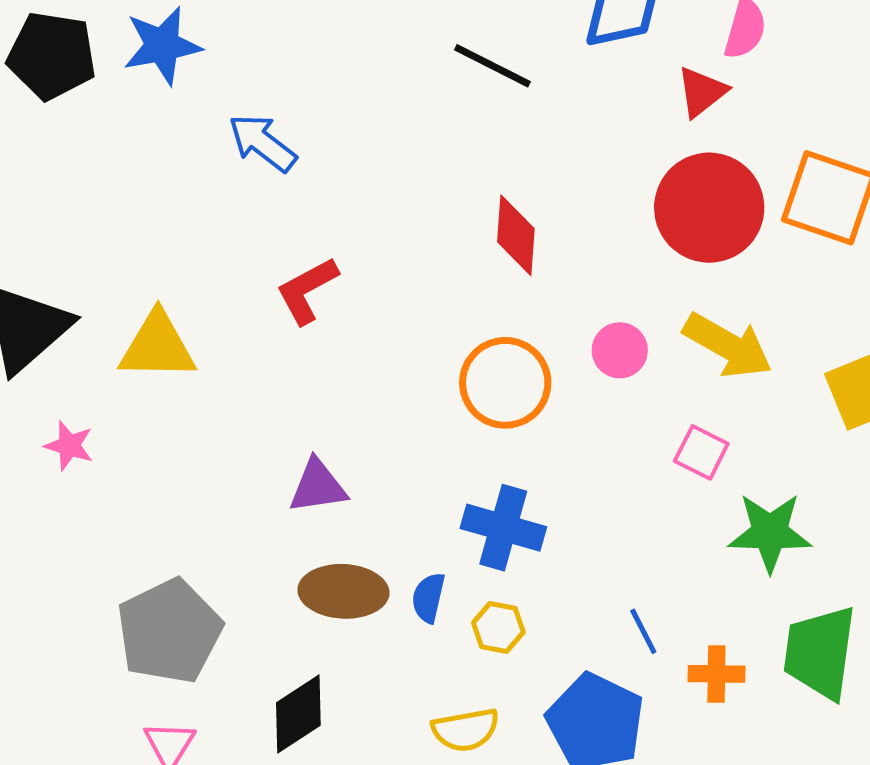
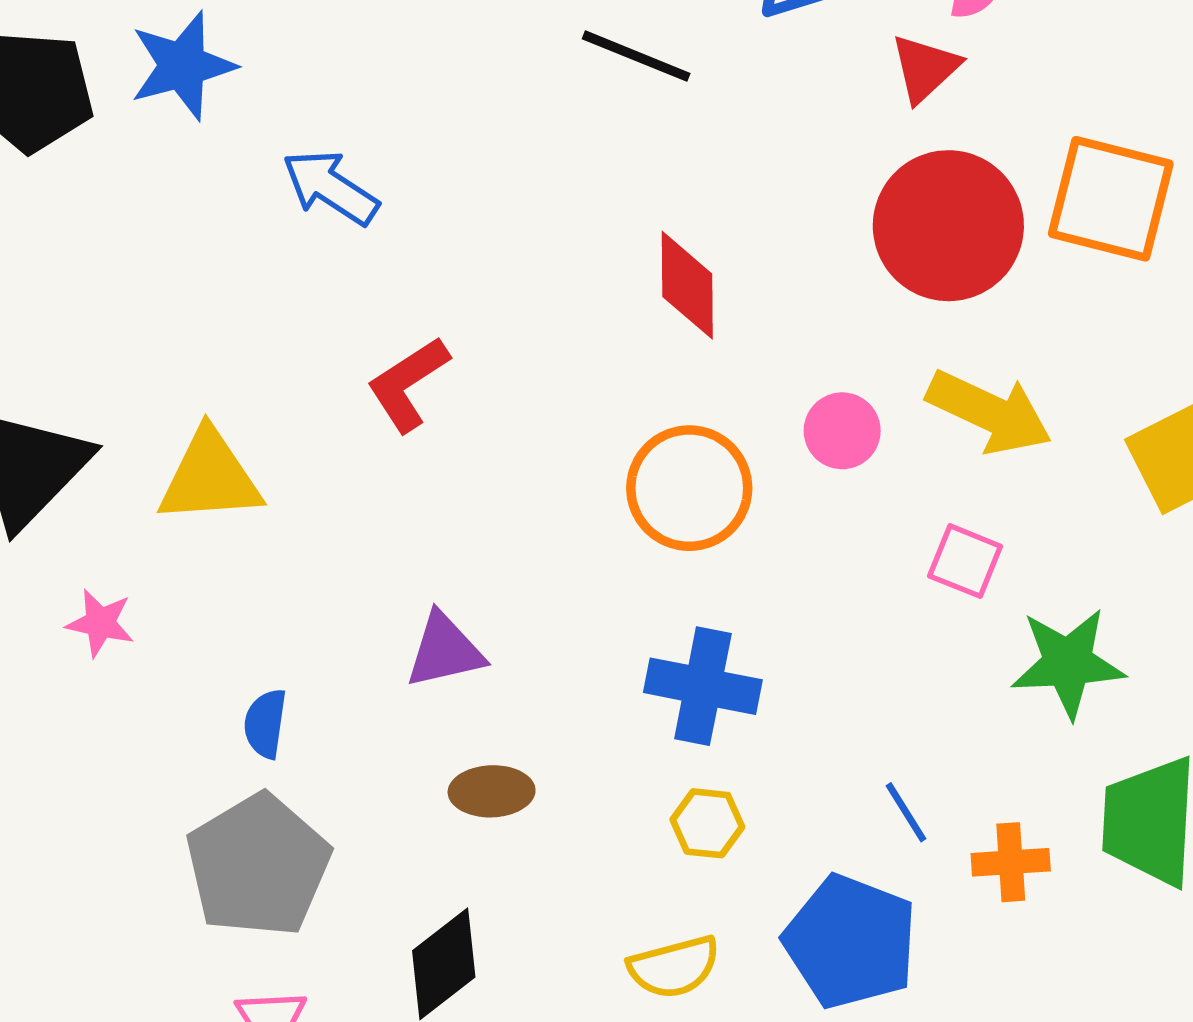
brown ellipse: (343, 591) -> (492, 791), size x0.7
blue semicircle: (428, 598) -> (265, 724), moved

